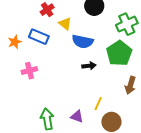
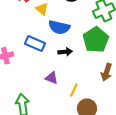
blue rectangle: (39, 37) -> (35, 44), moved
purple triangle: (77, 116) -> (51, 78), moved

